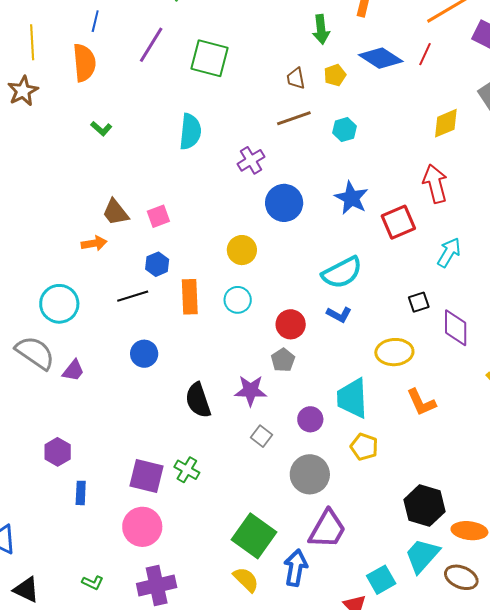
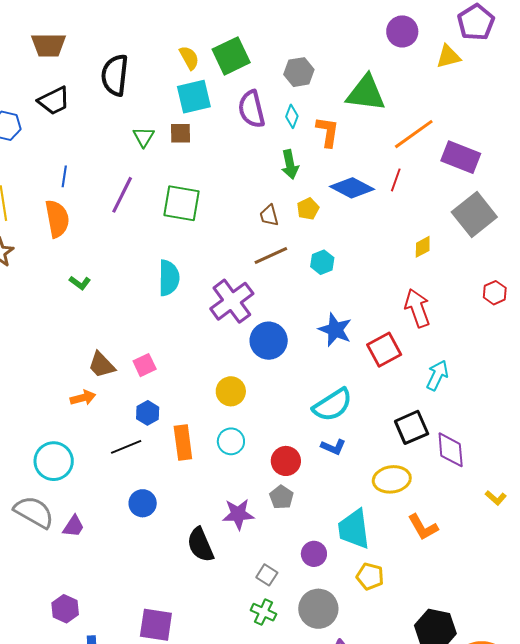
yellow diamond: (446, 123) -> (423, 247), size x0.7
purple cross: (251, 160) -> (232, 301), size x1.6
black square: (419, 302) -> (412, 427), size x1.6
purple star: (251, 391) -> (238, 514), moved
green cross: (187, 470) -> (263, 612), moved

